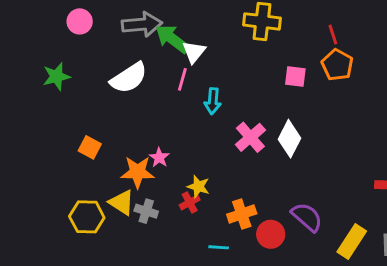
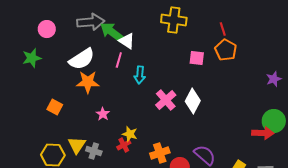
pink circle: (80, 21) -> (47, 29), moved
white triangle: (194, 52) -> (127, 41), turned -36
orange star: (138, 172) -> (88, 82), moved
yellow triangle: (122, 202) -> (77, 145), turned 30

